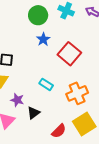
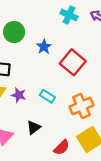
green circle: (38, 15) -> (14, 32), moved
purple star: (17, 100) -> (19, 95), moved

